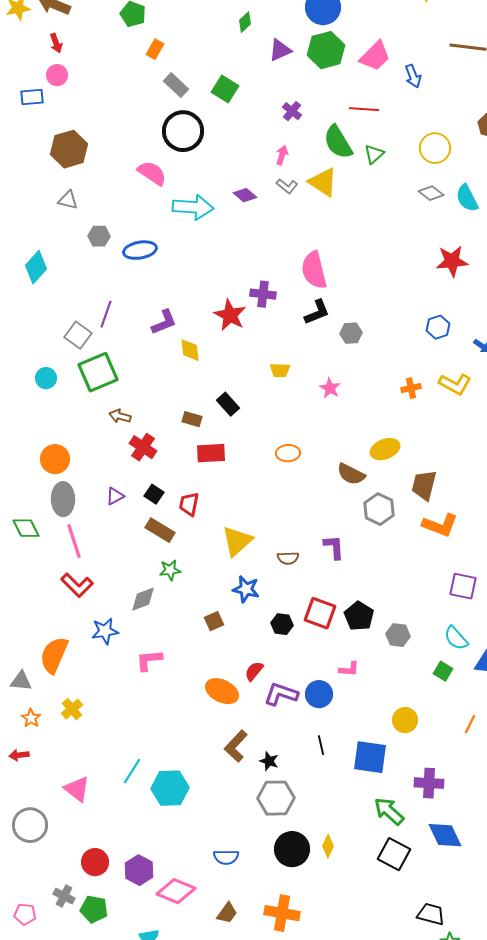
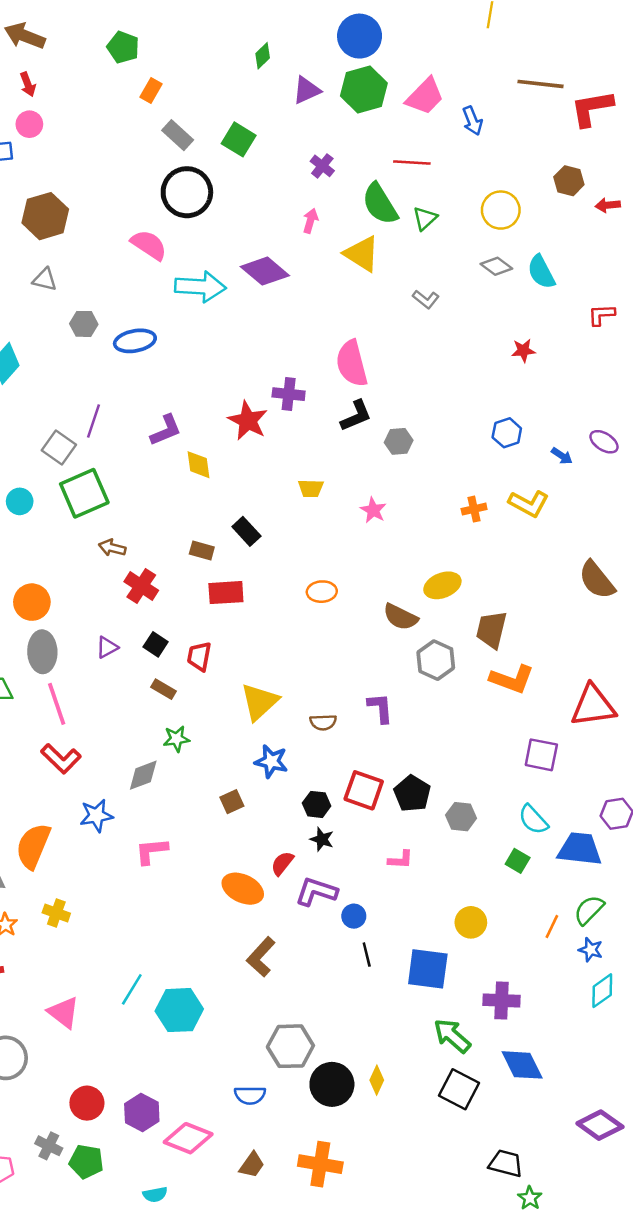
gray L-shape: (287, 186) -> (426, 299), moved
purple diamond: (245, 195) -> (265, 271), size x1.6
red star: (452, 261) -> (523, 350), size x0.6
brown rectangle: (160, 530) -> (163, 689), size x0.7
blue circle: (319, 694) -> (354, 916), moved, size x0.7
yellow cross: (72, 709) -> (56, 913), turned -30
black star: (269, 761) -> (322, 839), moved
gray hexagon: (276, 798) -> (290, 1046), moved

